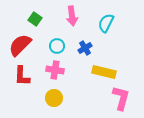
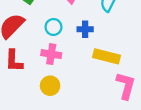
blue cross: (85, 48) -> (85, 29), turned 32

